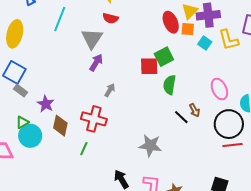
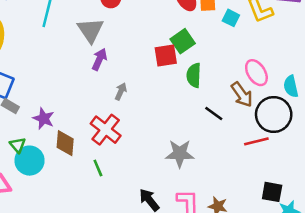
brown arrow: (195, 110) -> (242, 95), moved, size x1.5
red cross: (94, 119) -> (106, 130), turned 30
green triangle: (22, 122) -> (18, 145), turned -32
red line: (232, 145) -> (256, 141), moved
green line: (84, 149) -> (98, 168), turned -40

